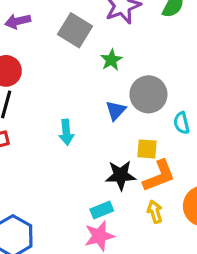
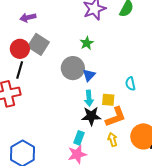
gray square: (75, 30) -> (38, 44), moved
gray circle: (148, 94) -> (73, 68), moved
cyan arrow: (66, 132) -> (89, 98), moved
cyan rectangle: (102, 210) -> (79, 138), turned -48

